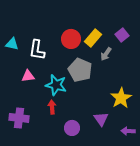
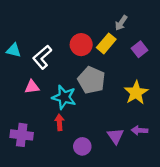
purple square: (122, 35) -> (139, 49), moved
white L-shape: (37, 50) -> (42, 57), turned 40
gray arrow: (106, 54) -> (121, 23), moved
yellow star: (121, 98) -> (136, 93), moved
purple arrow: (128, 131) -> (139, 130), moved

